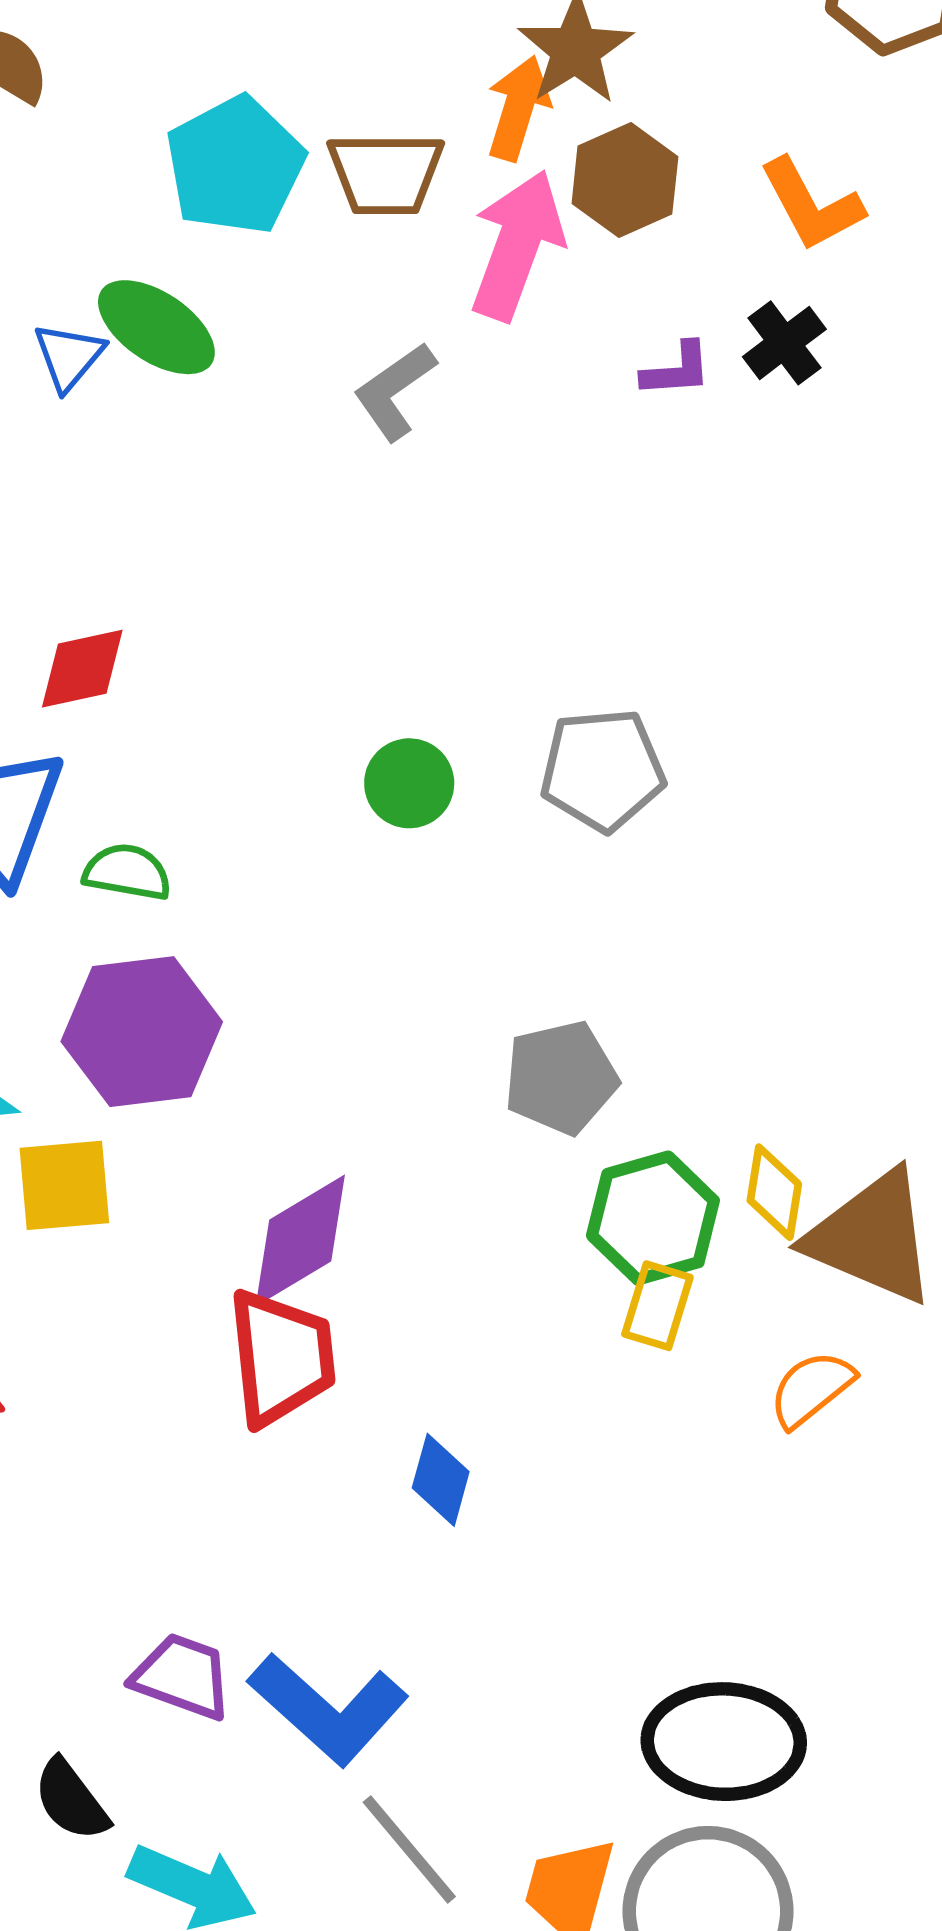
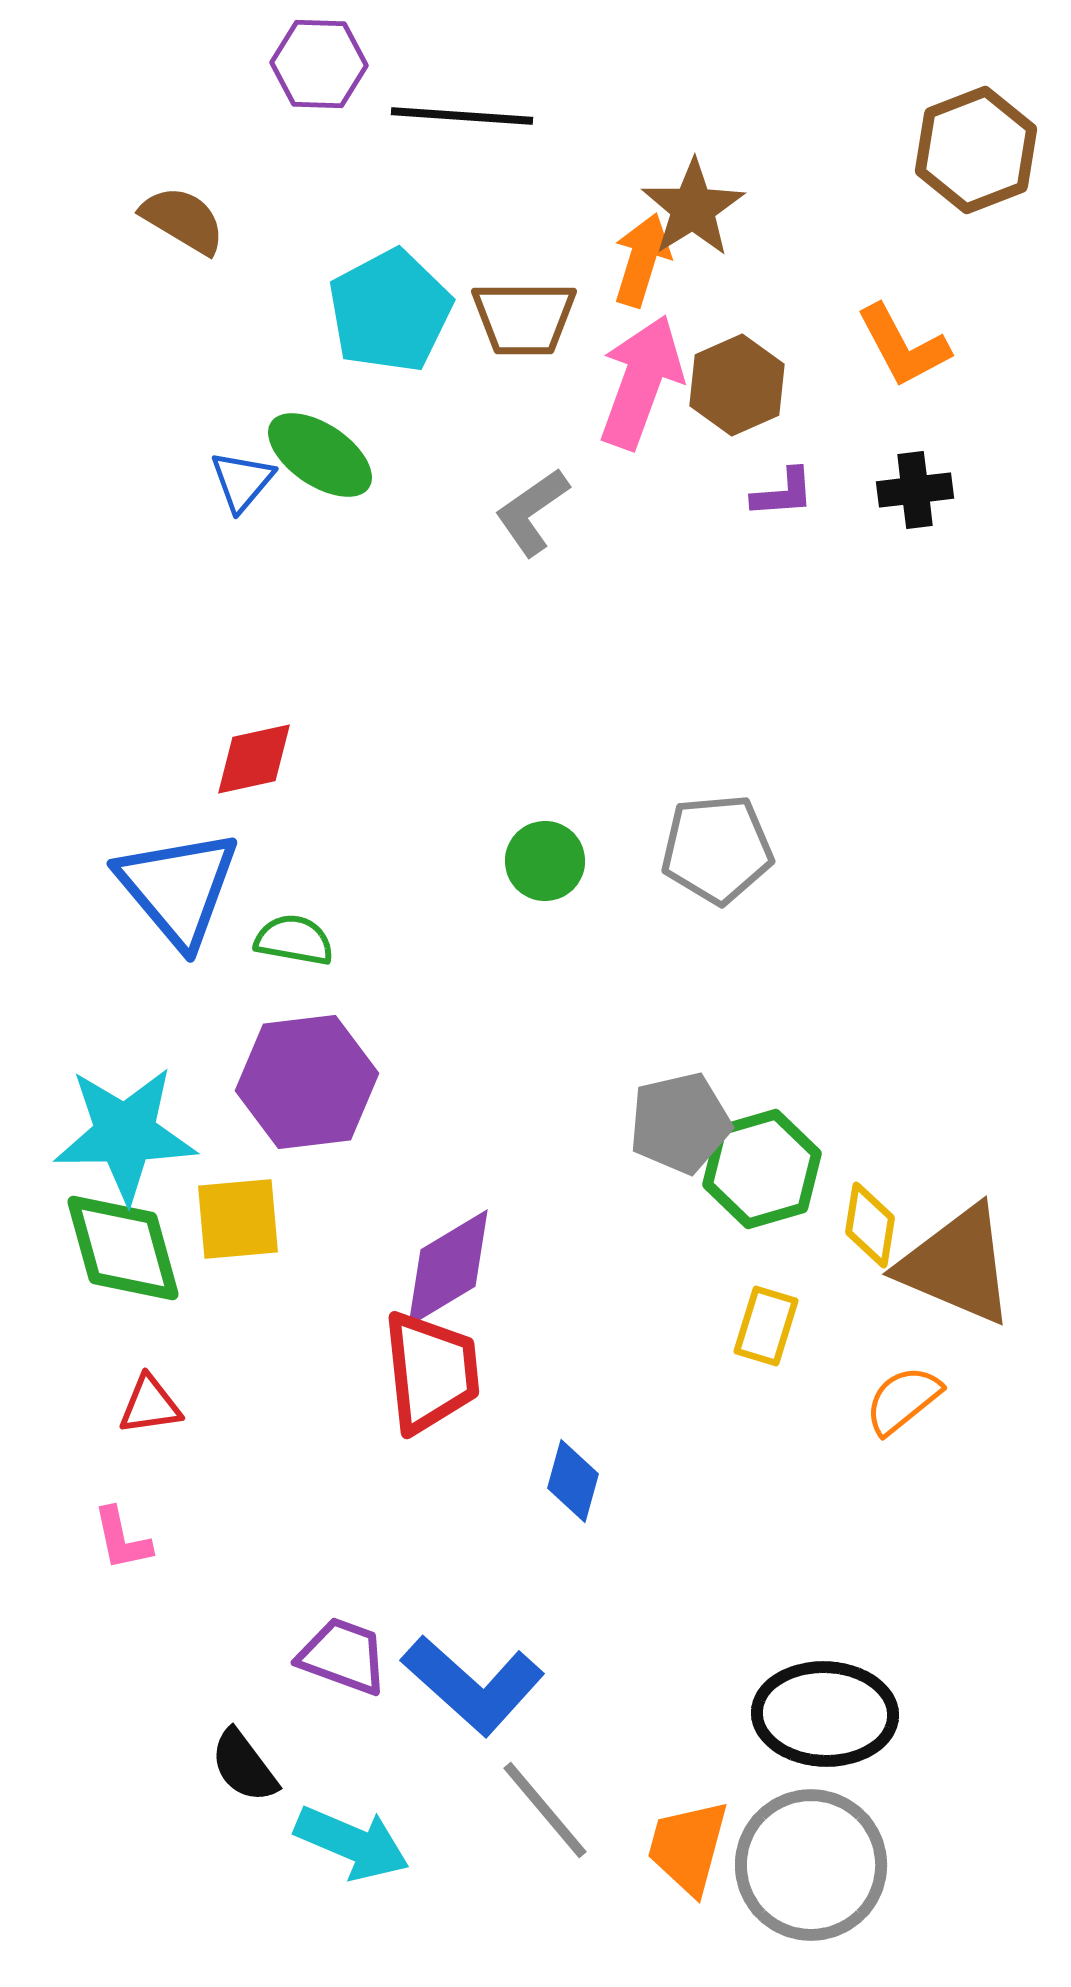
brown hexagon: (625, 180) -> (737, 385), moved
black cross: (784, 343) -> (915, 490), moved, turned 30
green hexagon: (653, 1218) -> (762, 1169), moved

